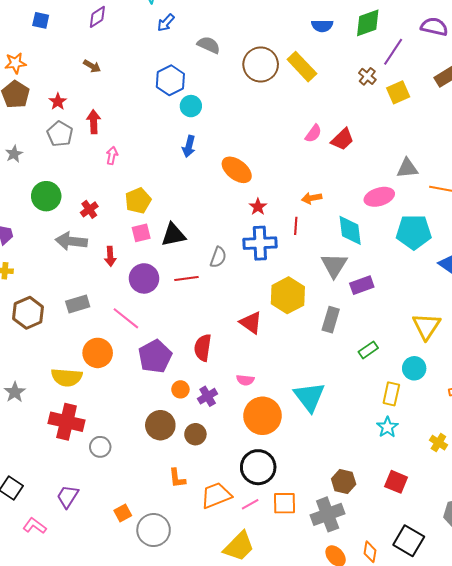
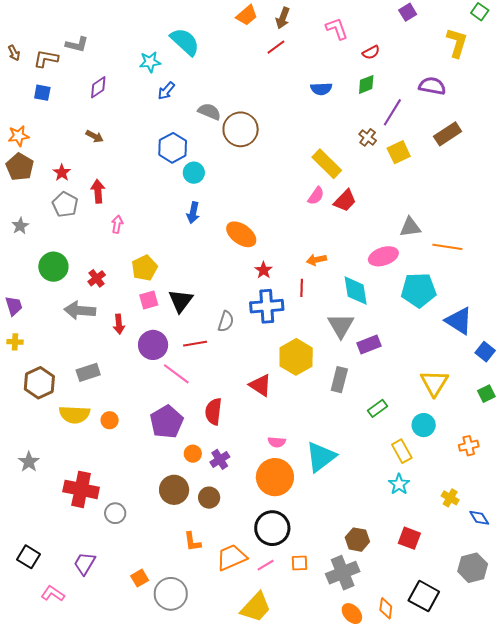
green diamond: (368, 23) -> (366, 84), size x0.7
brown circle: (261, 64) -> (241, 129), moved
yellow rectangle: (302, 67) -> (327, 164), moved
black triangle: (173, 235) -> (181, 301), turned -40
pink line: (126, 318) -> (176, 374), moved
orange circle: (98, 353) -> (110, 420), size x0.6
yellow semicircle: (67, 377) -> (75, 414), moved
pink semicircle: (245, 380) -> (277, 442), moved
yellow rectangle: (391, 394) -> (402, 451), turned -40
cyan triangle: (309, 397) -> (321, 457), turned 32
orange square: (284, 503) -> (300, 563), size x0.7

